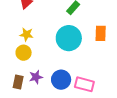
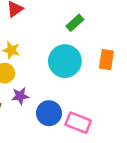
purple star: (36, 77) -> (20, 96), moved

